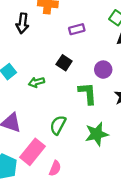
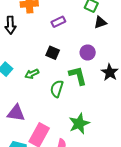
green semicircle: (58, 125) -> (57, 89), moved
green star: (97, 134) -> (79, 124), moved

